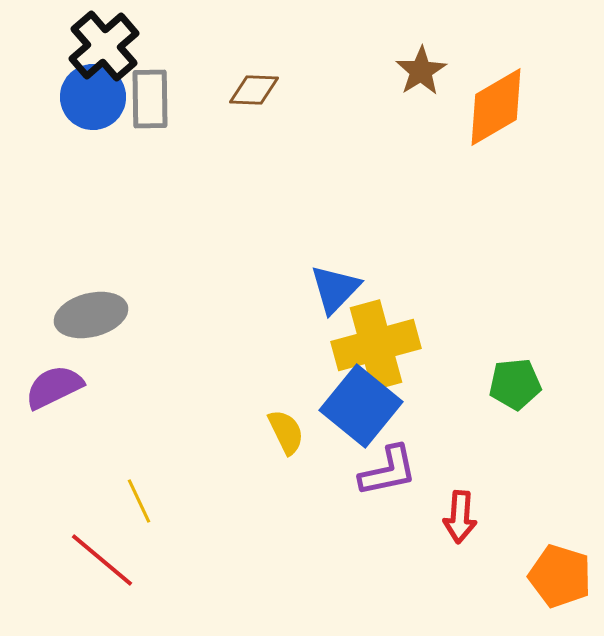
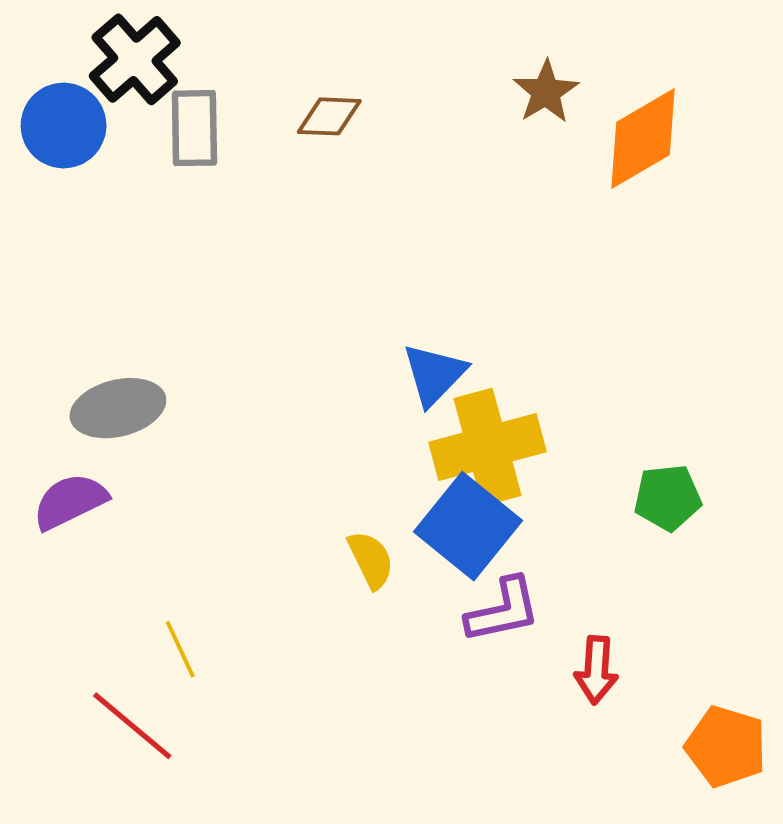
blue circle: (93, 97) -> (64, 125), moved

